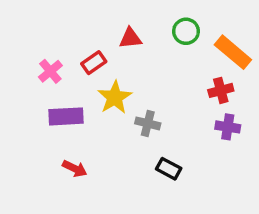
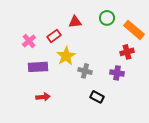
purple cross: (228, 127) -> (117, 73), moved
red arrow: (75, 169) -> (43, 97), turned -32

